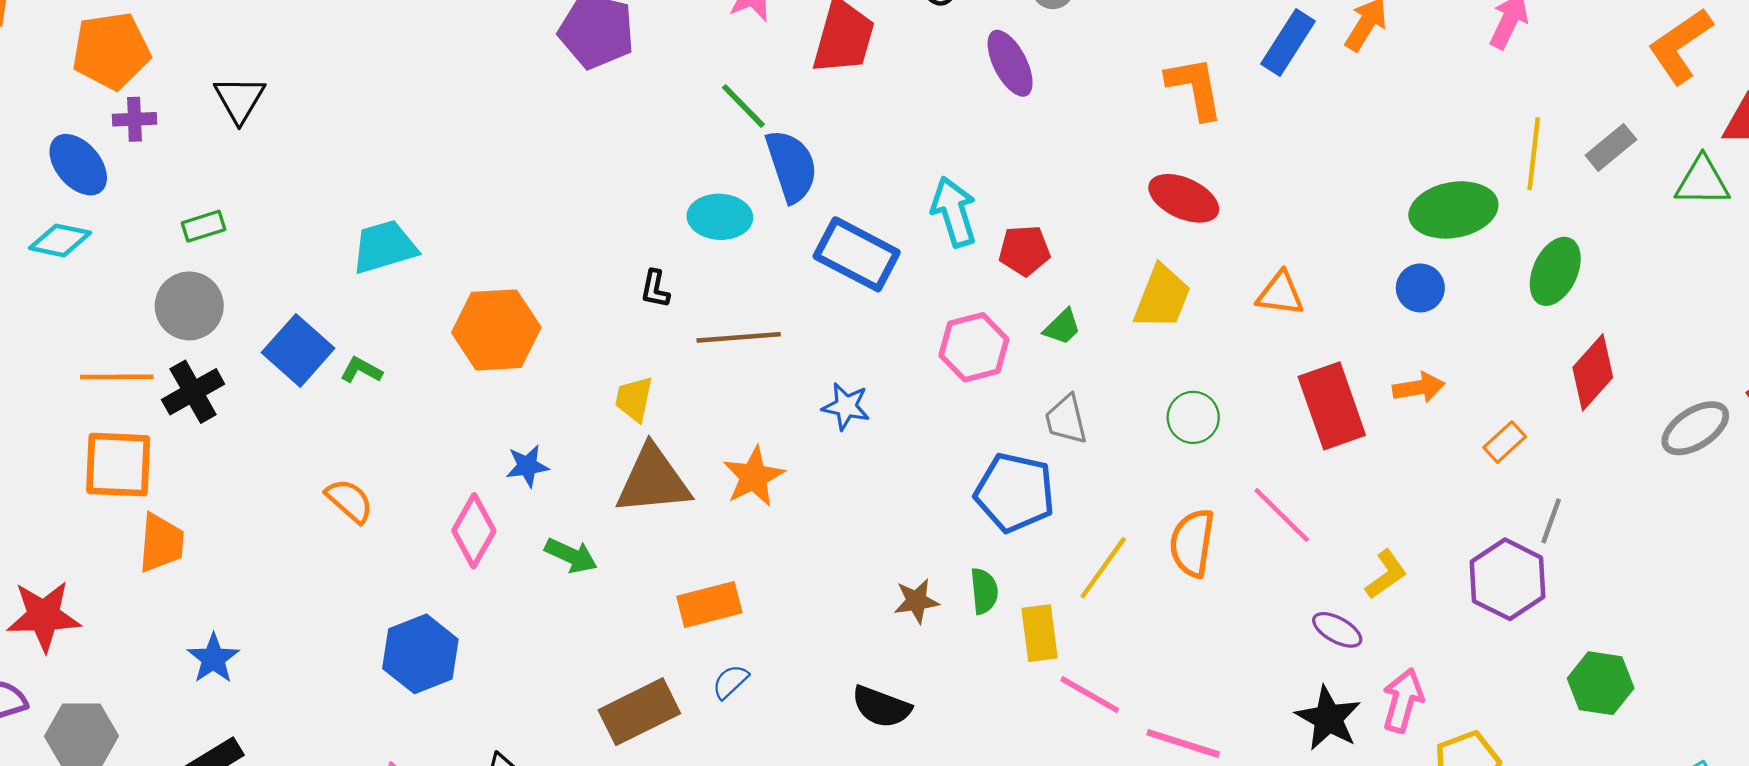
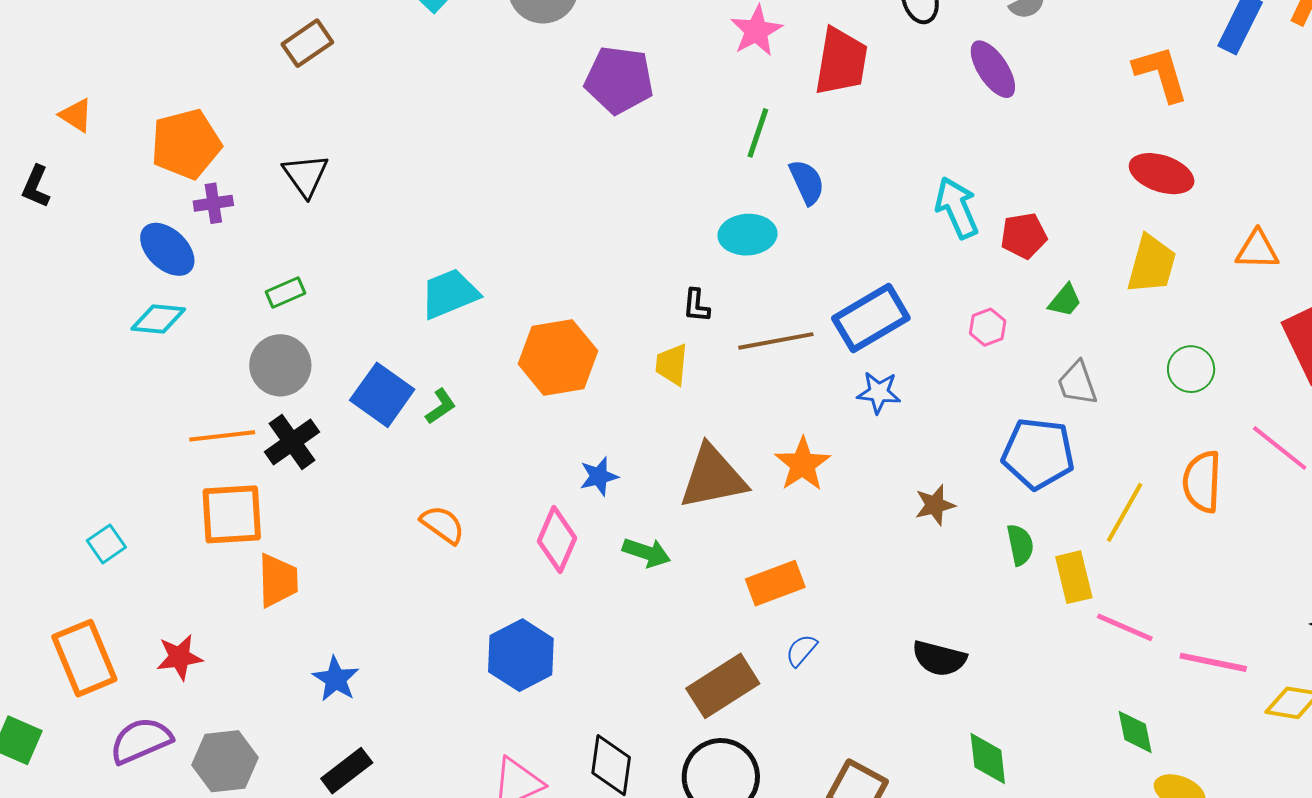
green line: (743, 106) -> (758, 133), turned 69
blue semicircle: (791, 166) -> (807, 182), size x0.7
blue rectangle: (857, 254) -> (871, 318), moved, turned -52
pink hexagon: (974, 347) -> (988, 327), size x0.6
green L-shape: (361, 370) -> (441, 406), turned 123
yellow trapezoid: (634, 399) -> (672, 364), moved
brown star: (916, 601) -> (935, 505), moved
red star: (44, 616) -> (180, 657), size x0.7

